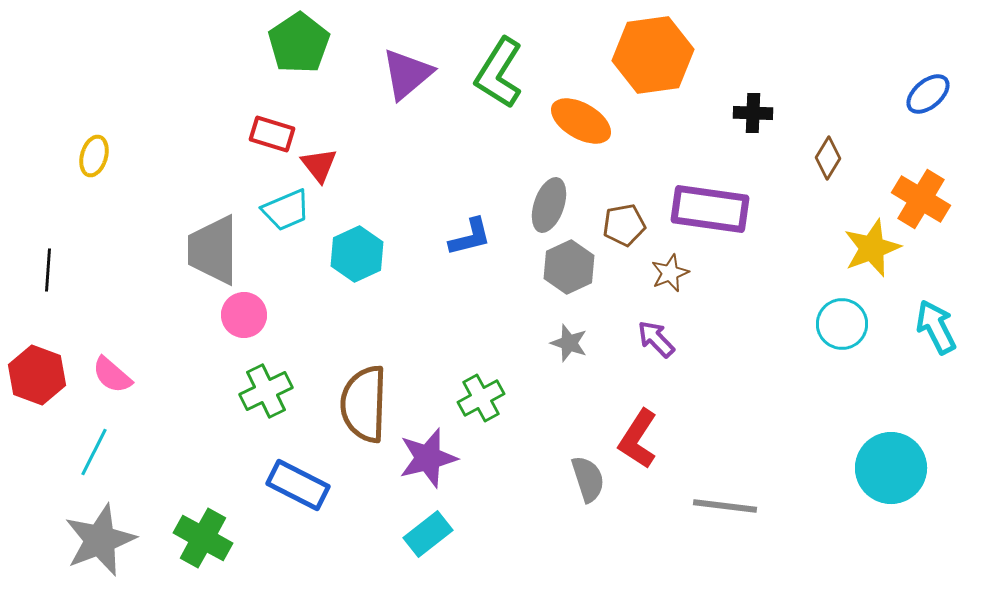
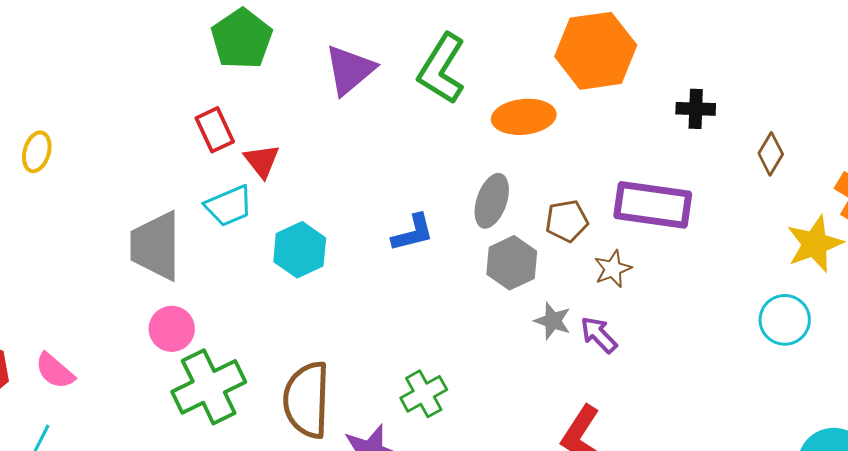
orange ellipse: (581, 121) -> (524, 117), turned -36
red rectangle: (272, 134) -> (215, 130), turned 48
pink circle: (244, 315) -> (172, 329), moved
gray star: (569, 343) -> (553, 321), moved
green cross: (266, 391) -> (209, 387), size x1.4

